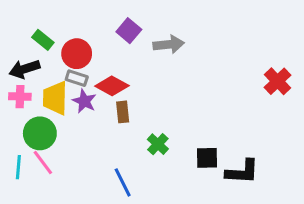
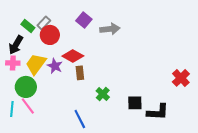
black arrow: (25, 69) -> (16, 45), turned -42
gray rectangle: (77, 78) -> (44, 23), moved, turned -64
red cross: (277, 81) -> (181, 78), moved
yellow trapezoid: (55, 98) -> (36, 64), turned 35

